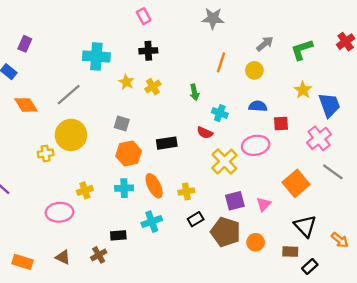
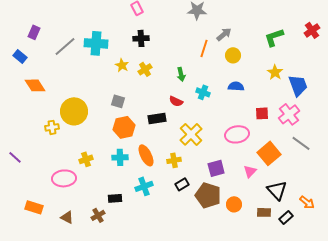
gray arrow: (265, 44) -> (224, 34), moved
gray line: (69, 95) -> (65, 46), moved
red square: (281, 123) -> (262, 113), moved
red semicircle: (205, 133) -> (176, 101), moved
pink ellipse: (256, 145) -> (237, 134), moved
yellow cross: (224, 162) -> (191, 134), moved
pink triangle: (264, 204) -> (250, 171), moved
orange rectangle: (23, 262) -> (34, 207), moved
black rectangle: (310, 267) -> (286, 217), moved

